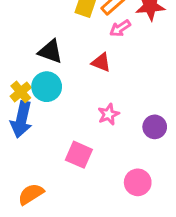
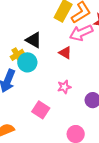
pink arrow: (120, 28) -> (81, 33), size x1.6
yellow cross: (21, 92) -> (17, 55), moved

